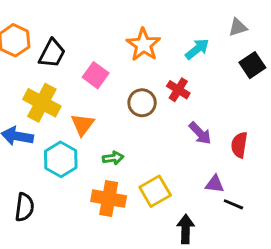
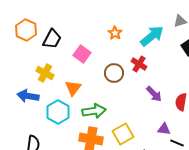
orange star: (143, 45) -> (115, 33), size x0.6
cyan arrow: (197, 49) -> (152, 36), size x1.4
yellow cross: (42, 103) -> (45, 73), size x0.7
green arrow: (113, 158) -> (94, 111), size x1.6

